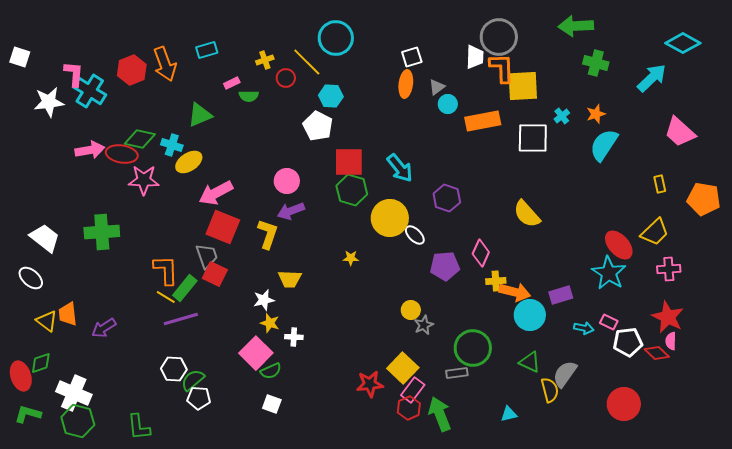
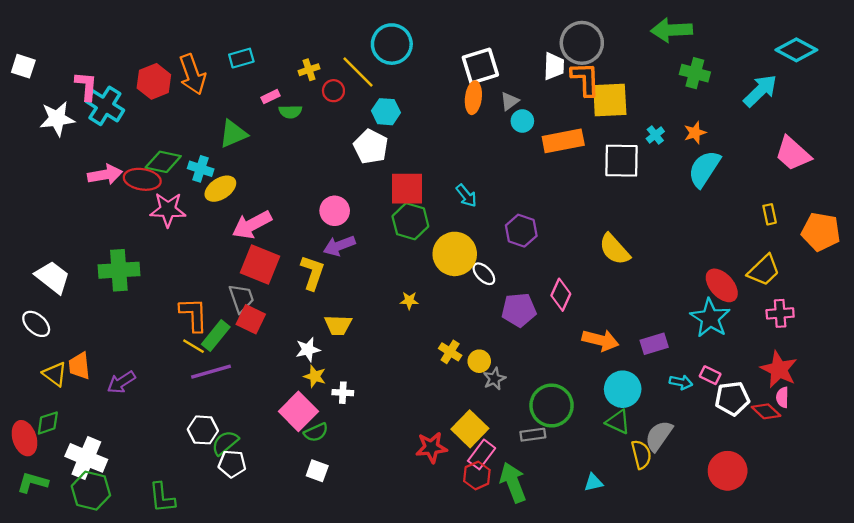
white square: (412, 57) -> (480, 66), size x1.5
cyan arrow: (400, 168) -> (466, 196), size x0.7
yellow cross: (496, 281) -> (450, 352), moved, turned 36
cyan circle: (530, 315) -> (623, 389), moved

